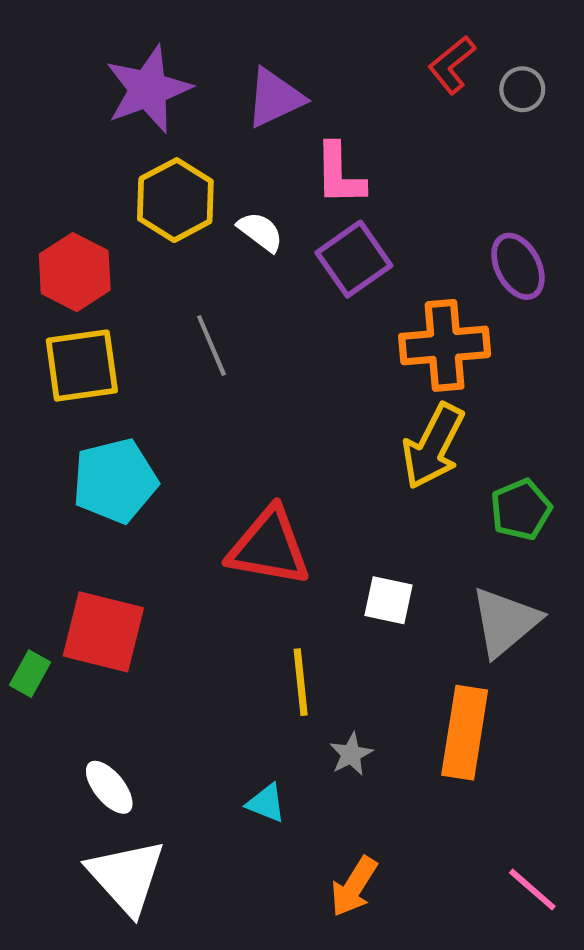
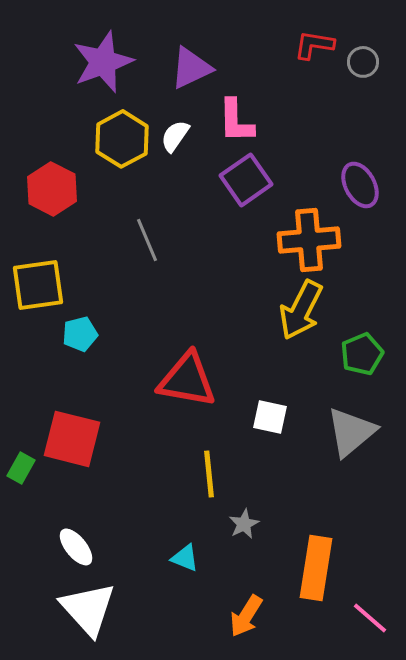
red L-shape: (452, 65) -> (314, 45), turned 48
white semicircle: (260, 232) -> (175, 136), moved, turned -92
yellow square: (82, 366) -> (38, 285), moved
cyan pentagon: (115, 481) -> (80, 334), size x0.6
orange rectangle: (465, 733) -> (316, 568), moved

